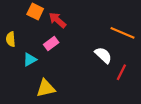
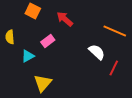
red arrow: (57, 20) -> (65, 19), moved
yellow triangle: (46, 88) -> (43, 83), turned -36

